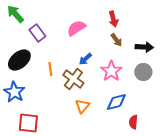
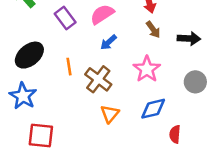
purple rectangle: (37, 33) -> (65, 18), moved
blue arrow: (85, 59) -> (109, 42), moved
gray circle: (143, 72) -> (195, 82), moved

